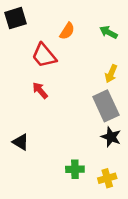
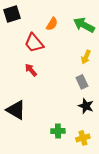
green arrow: (108, 32) -> (84, 25), size x1.5
gray rectangle: (106, 106) -> (82, 82), size x0.6
black triangle: (21, 142) -> (16, 110), size x1.5

